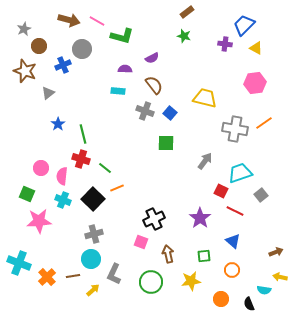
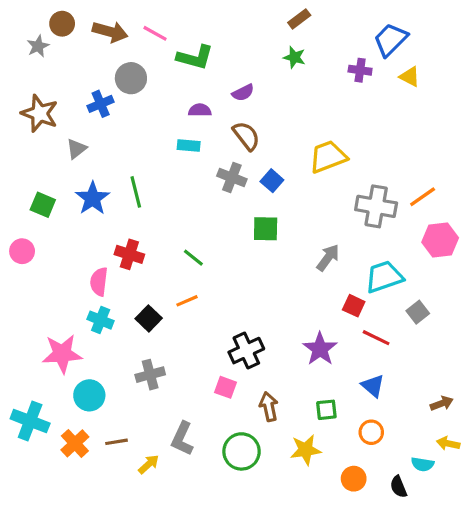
brown circle: (39, 46) -> (62, 24), moved
pink hexagon: (255, 83) -> (440, 240), moved
yellow trapezoid: (205, 98) -> (328, 157), turned -35
blue star: (58, 124) -> (93, 198), size x1.5
green line: (83, 134) -> (136, 192), moved
pink circle: (41, 168) -> (22, 251), moved
green line: (105, 168) -> (193, 258), moved
green square: (27, 194) -> (43, 205), moved
black square: (93, 199) -> (149, 318), size x0.7
cyan circle: (91, 259) -> (89, 395), moved

